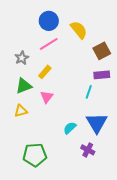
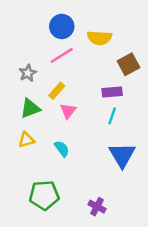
yellow semicircle: (79, 30) -> (100, 38), turned 132
purple rectangle: (102, 75) -> (112, 92), moved
pink triangle: (47, 97) -> (68, 111), moved
cyan semicircle: (70, 128) -> (62, 149), moved, turned 96
purple cross: (88, 150) -> (97, 207), moved

